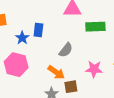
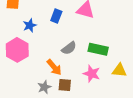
green rectangle: (95, 27) -> (98, 49), moved
blue rectangle: (38, 30) -> (56, 16), moved

